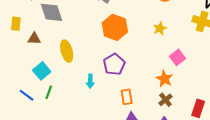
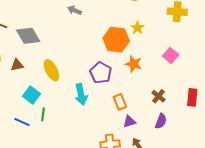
orange hexagon: (115, 27) -> (116, 40), moved
pink square: (177, 57) -> (171, 55), moved
orange star: (164, 79) -> (134, 64), moved
cyan arrow: (90, 81) -> (81, 94), size x1.5

